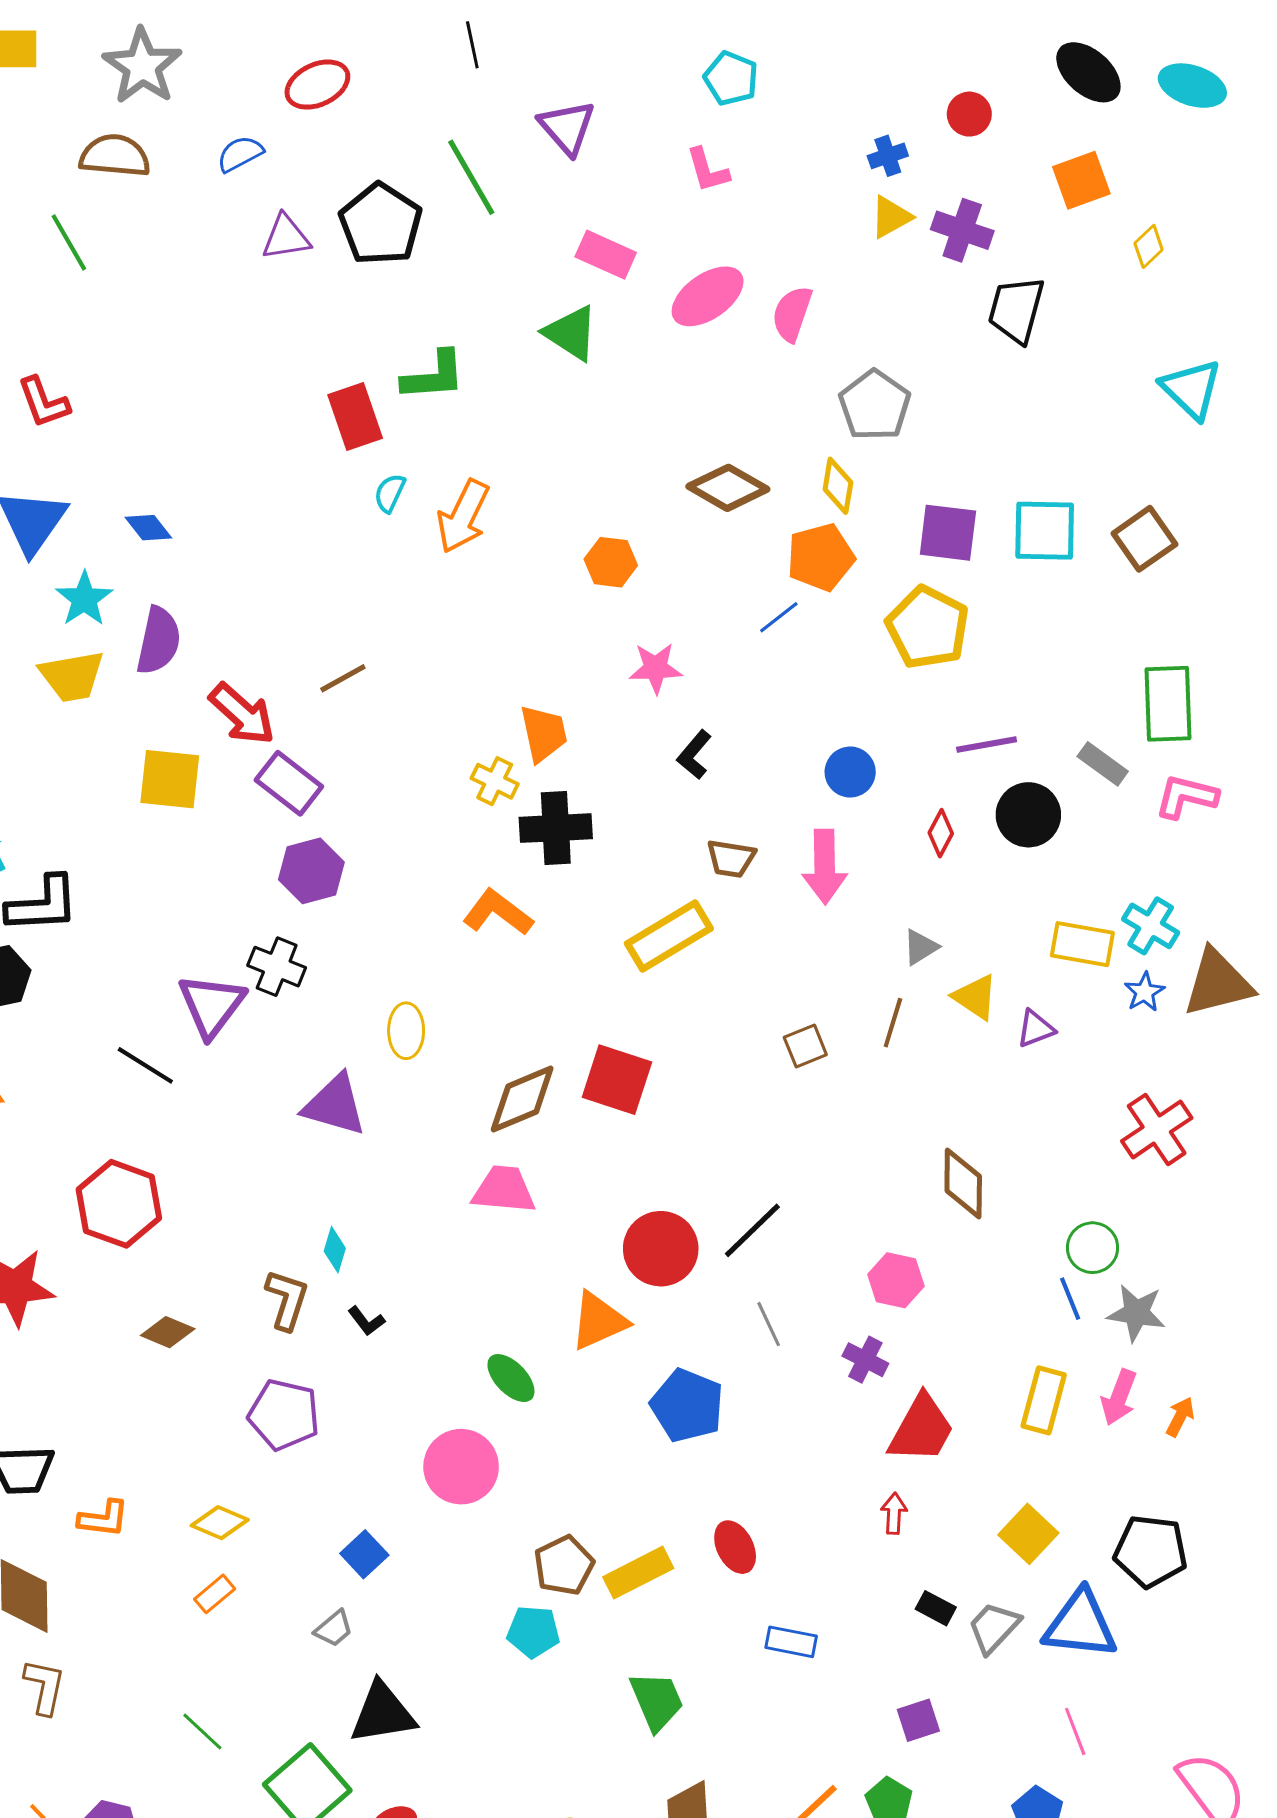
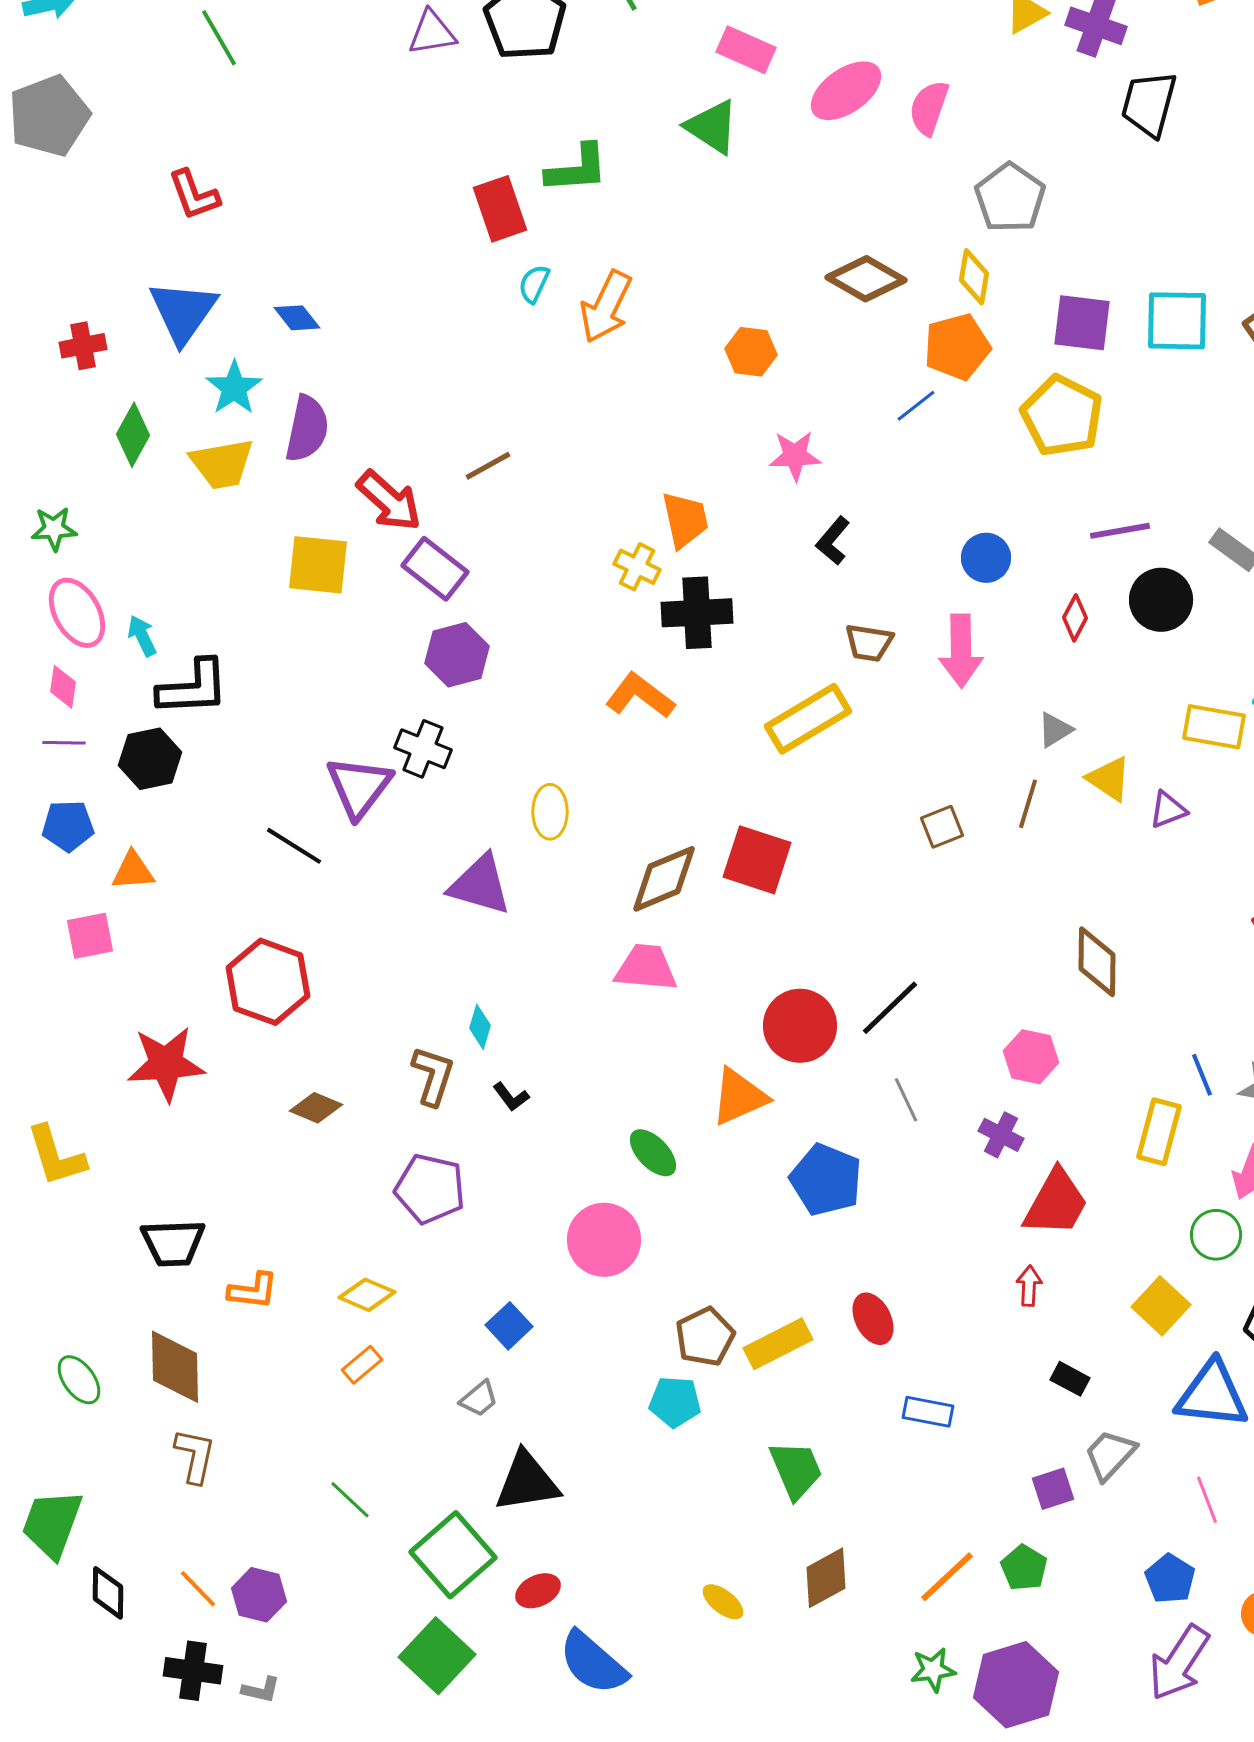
green circle: (1093, 1248) -> (1216, 1235), moved
yellow rectangle: (1044, 1400) -> (1159, 1132), moved
gray trapezoid: (994, 1628) -> (1110, 1455), moved

